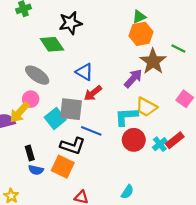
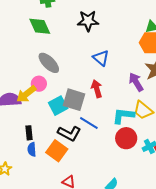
green diamond: (52, 44) -> (40, 26), moved
blue triangle: (84, 72) -> (101, 58), moved
purple arrow: (133, 78) -> (136, 82), turned -84
red arrow: (93, 93) -> (97, 89), turned 102
blue semicircle: (36, 170) -> (32, 149), turned 64

